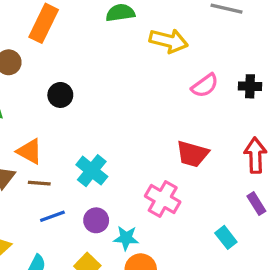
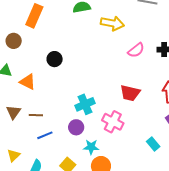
black circle: (60, 95) -> (55, 59), moved
orange triangle: (30, 151) -> (28, 82), moved
cyan cross: (92, 171) -> (85, 104), moved, turned 30
purple circle: (96, 220) -> (76, 127), moved

